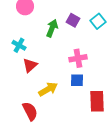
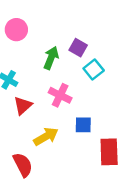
cyan square: (98, 21) -> (94, 70), moved
pink cross: (78, 58) -> (60, 95), moved, turned 36

